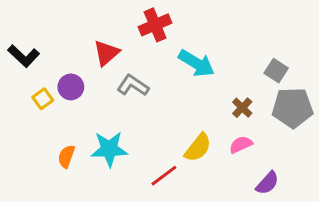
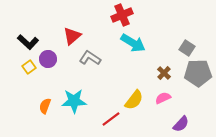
red cross: (155, 25) -> (122, 15), moved
black L-shape: (24, 56) -> (28, 42), moved

